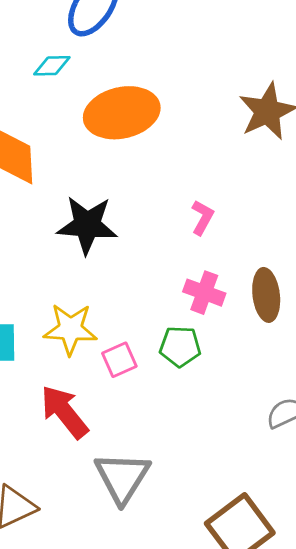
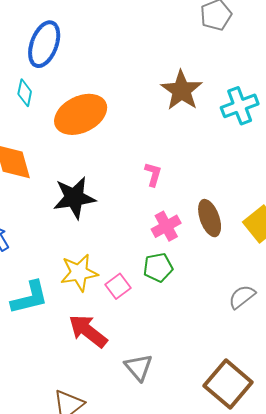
cyan diamond: (52, 66) -> (25, 93), turned -64
pink cross: (204, 293) -> (166, 226), turned -36
gray triangle: (122, 477) -> (139, 367), size x0.7

